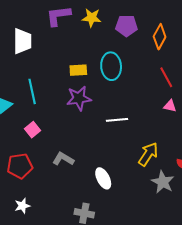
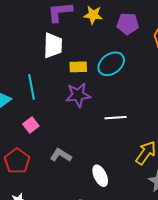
white trapezoid: (22, 41) -> (53, 45), moved
cyan ellipse: (111, 66) -> (111, 64), turned 56
red pentagon: (20, 166) -> (17, 161), turned -30

